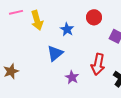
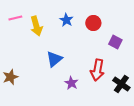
blue star: (67, 29) -> (66, 20), moved

